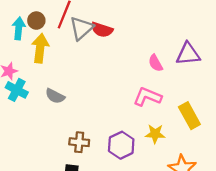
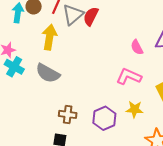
red semicircle: (102, 30) -> (91, 16), turned 96
yellow arrow: (40, 48) -> (49, 37), moved
gray semicircle: (55, 96) -> (48, 73), size x1.4

